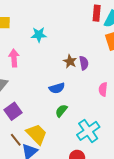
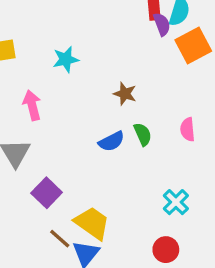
purple semicircle: (84, 63) -> (162, 24), moved
green semicircle: (61, 111) -> (143, 134), moved, turned 128
cyan cross: (88, 131) -> (176, 202), size x0.7

